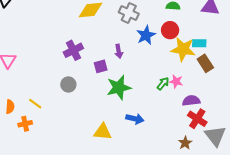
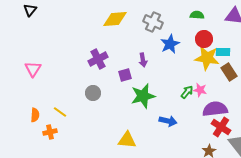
red circle: (170, 30) -> (204, 39), moved
purple semicircle: (191, 101) -> (215, 109), size x1.4
blue arrow: (135, 119) -> (168, 121), moved

